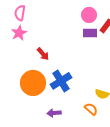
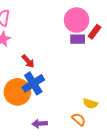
pink circle: (89, 15) -> (77, 20), size x1.5
blue cross: (61, 81) -> (33, 83), moved

